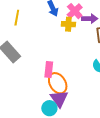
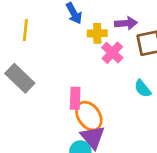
pink cross: (75, 11) -> (112, 53), moved

